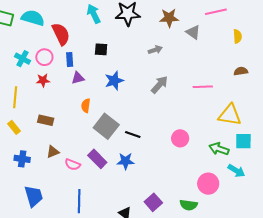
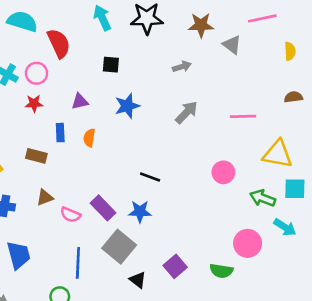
blue rectangle: (70, 60) -> (60, 133), moved
gray square: (106, 126) -> (119, 247), moved
pink circle: (180, 138) -> (223, 172), moved

